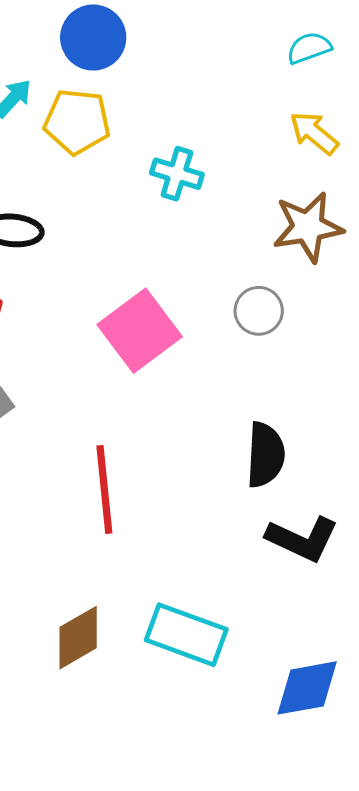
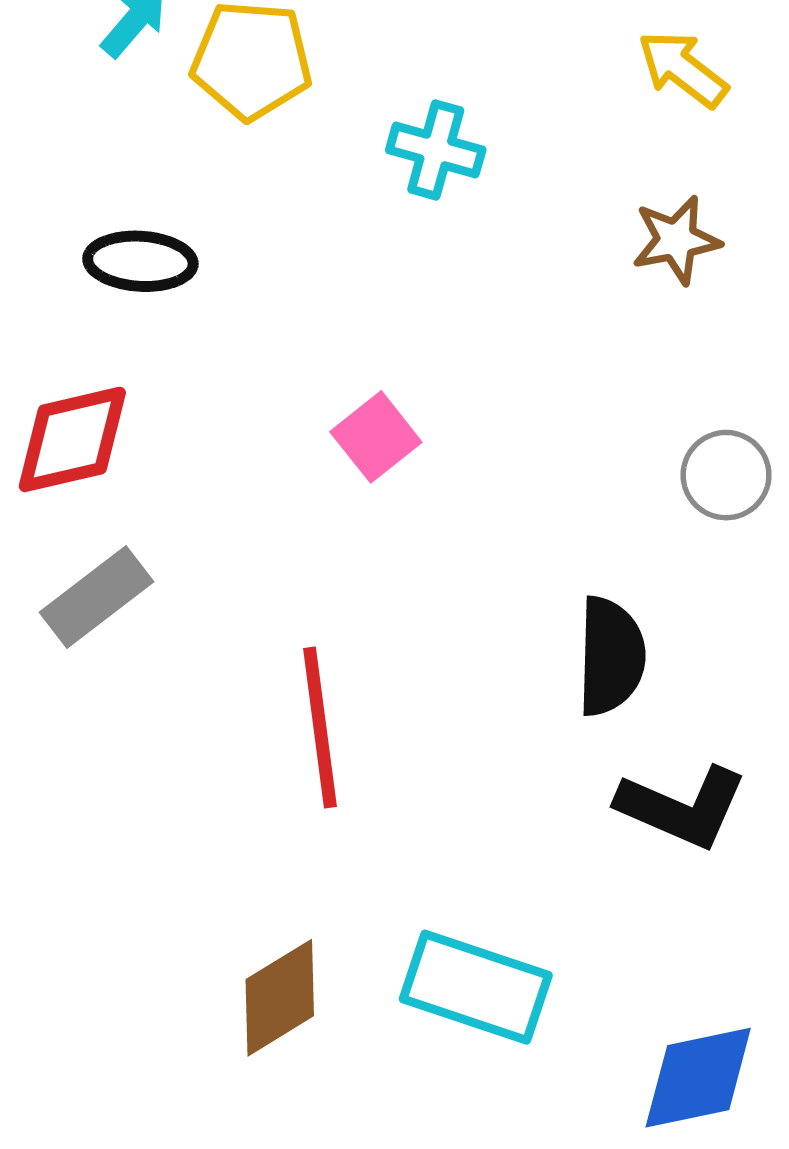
brown star: (308, 227) -> (676, 240), size x0.7
gray circle: (259, 311) -> (726, 475), moved
pink square: (140, 331) -> (376, 437), size x0.6

